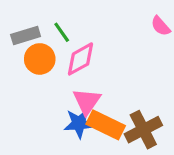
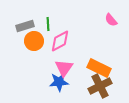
green line: (62, 32) -> (48, 24), turned 32
orange rectangle: (106, 125) -> (99, 68), moved

